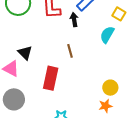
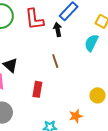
red rectangle: (51, 78) -> (37, 89), size x0.7
orange star: (105, 106) -> (76, 116), moved

